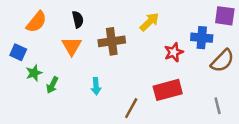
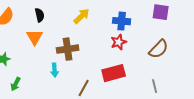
yellow arrow: (149, 22) -> (82, 16), moved
blue cross: (202, 38) -> (122, 21), moved
brown cross: (112, 41) -> (68, 49), moved
green arrow: (52, 85) -> (16, 84), moved

